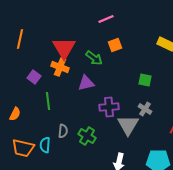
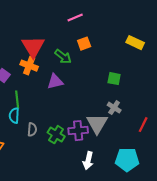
purple cross: (109, 107) -> (78, 131), moved
cyan semicircle: (45, 145) -> (14, 116), moved

